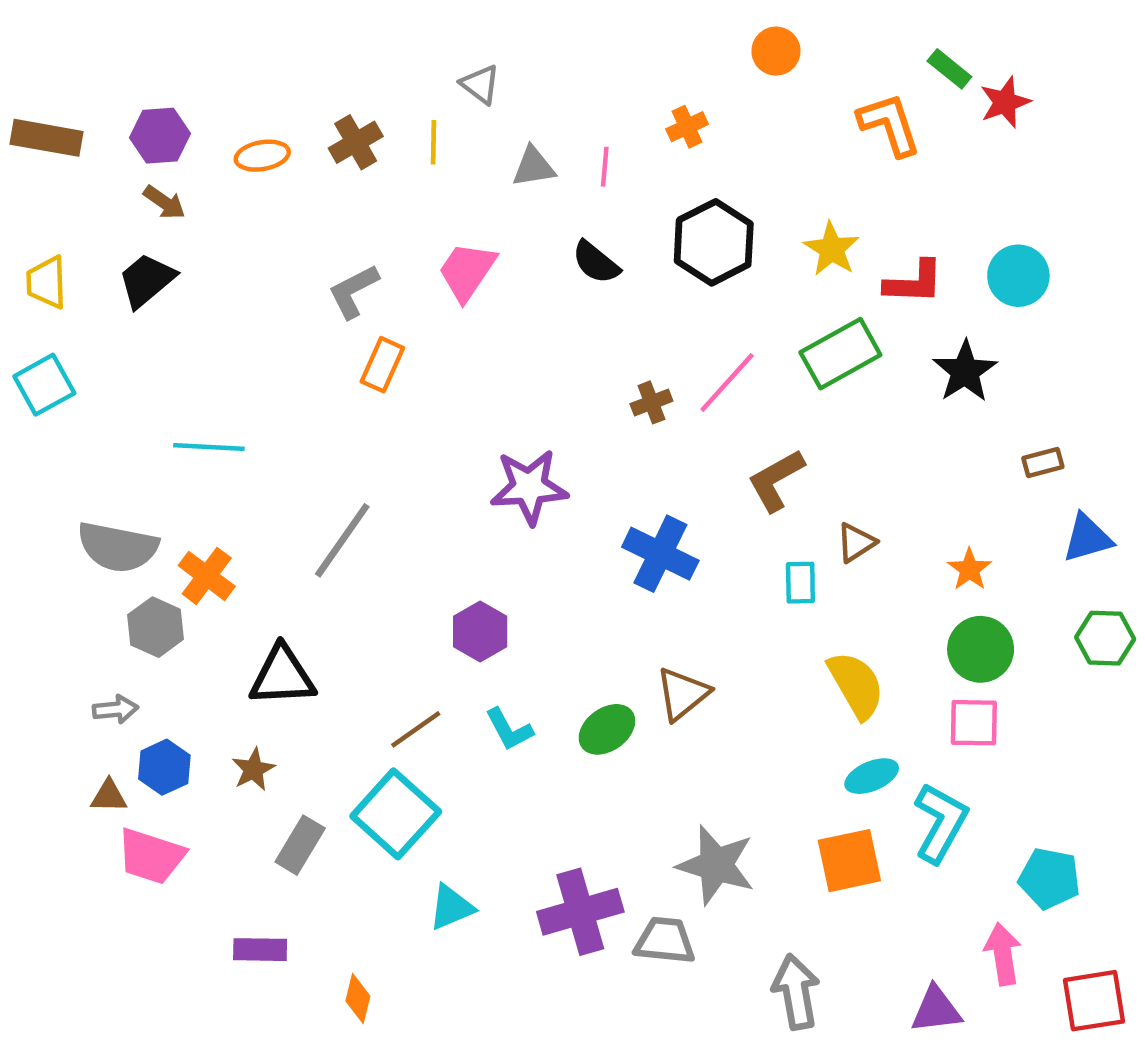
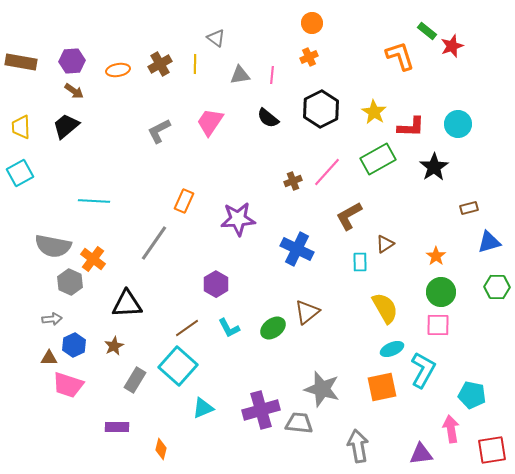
orange circle: (776, 51) -> (312, 23), moved
orange rectangle: (382, 365) -> (184, 201), moved

